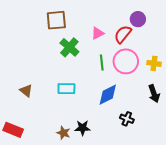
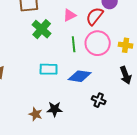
cyan rectangle: (66, 89) -> (49, 69), moved
blue diamond: (108, 95) -> (80, 76), turned 35

